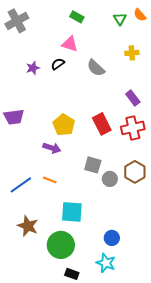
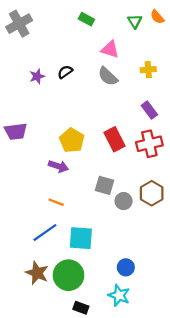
pink triangle: (70, 44) -> (110, 49), moved
yellow cross: (132, 53) -> (148, 70), moved
blue line: (21, 185) -> (45, 233), moved
brown star: (28, 226) -> (37, 273), moved

